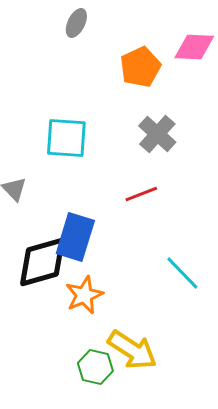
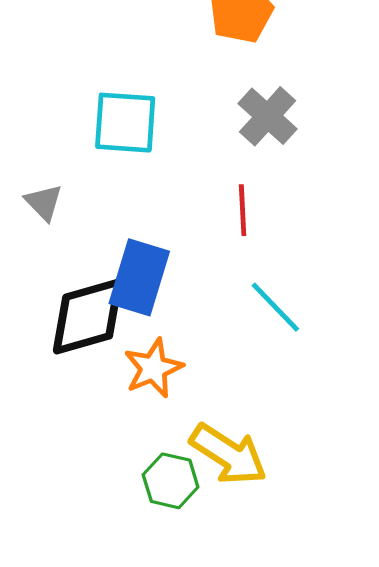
red line: (141, 194) -> (243, 210), turned -72
cyan line: (182, 273) -> (275, 307), moved

